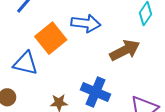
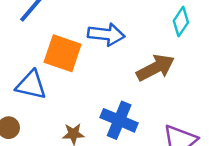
orange square: (51, 38) -> (63, 53), turned -32

